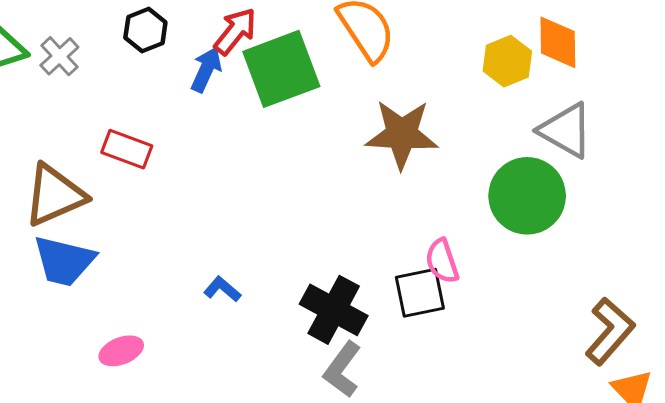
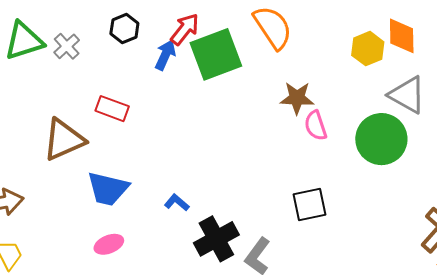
brown star: (402, 134) -> (297, 98), size x0.7
blue trapezoid: (64, 261) -> (108, 189), moved
pink semicircle: (442, 261) -> (316, 126), moved
black cross: (334, 310) -> (216, 239), moved, turned 33

